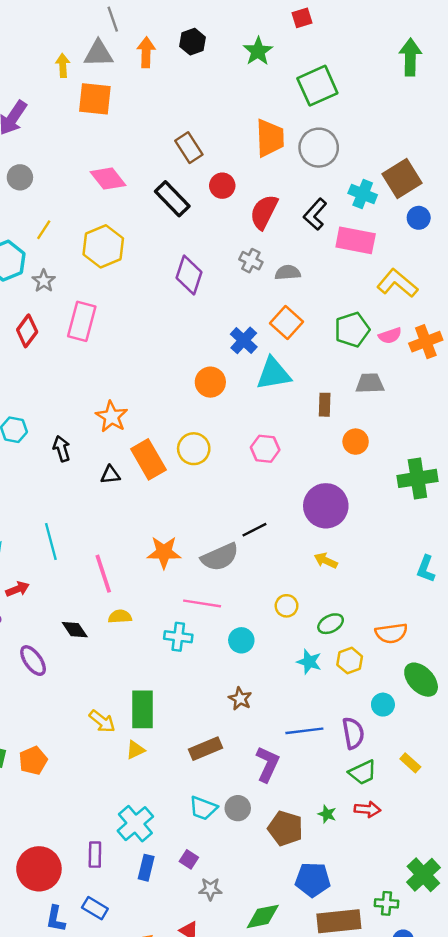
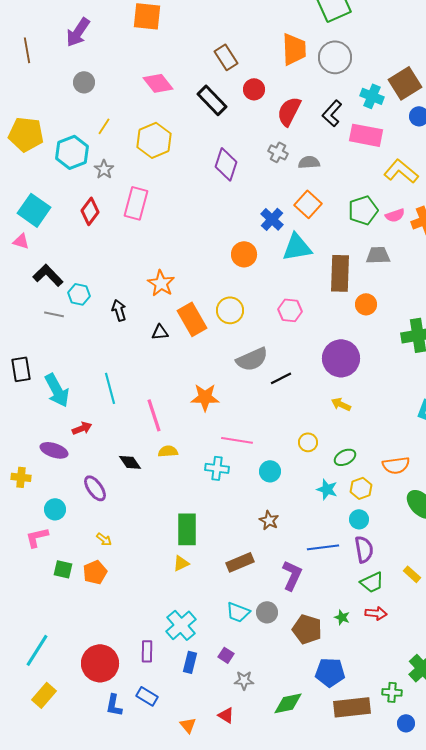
brown rectangle: (325, 405) -> (340, 273), size x1.8
gray semicircle: (220, 557) -> (252, 359), moved
cyan circle: (383, 705) -> (359, 519), moved
yellow arrow: (102, 721) -> (104, 539), moved, size x0.7

